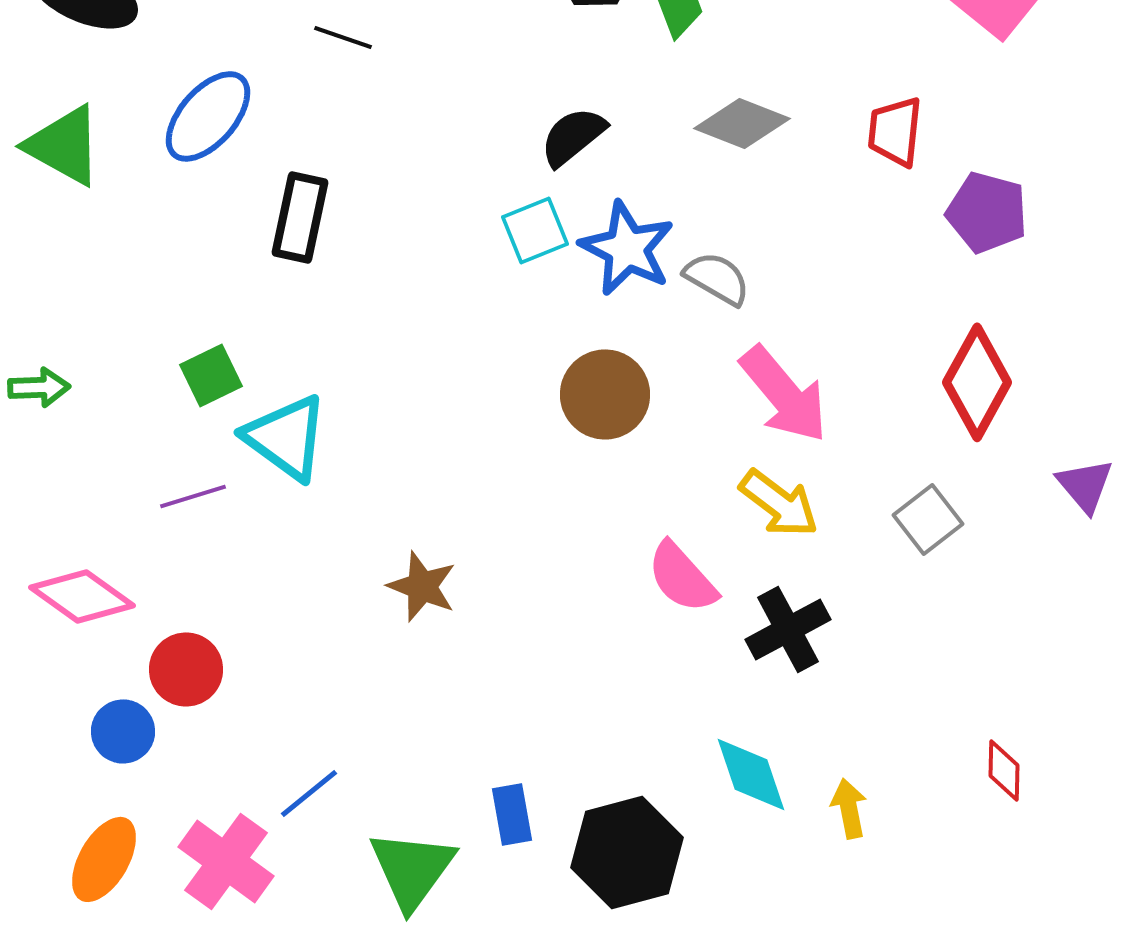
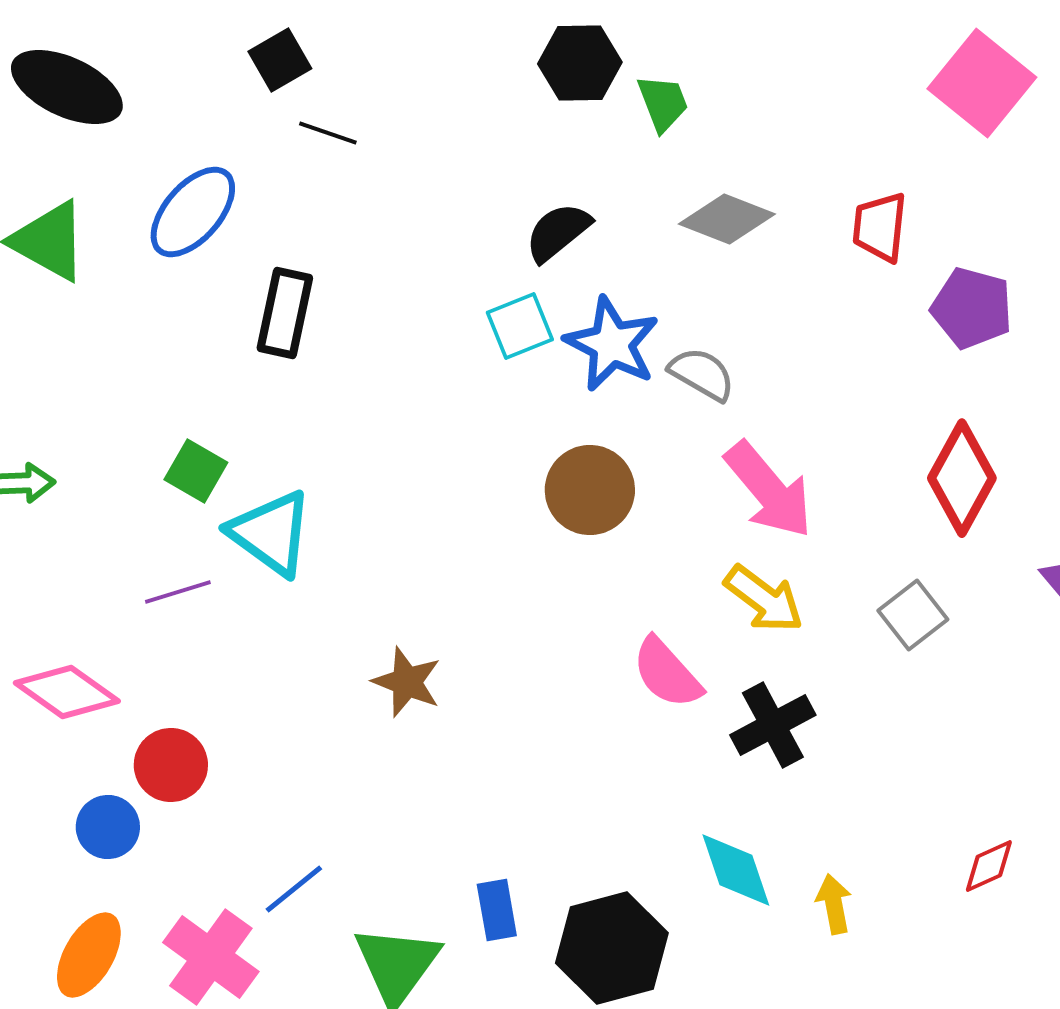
green square: (211, 375) -> (196, 471), turned -34
red diamond: (1004, 770) -> (989, 866), turned 64

